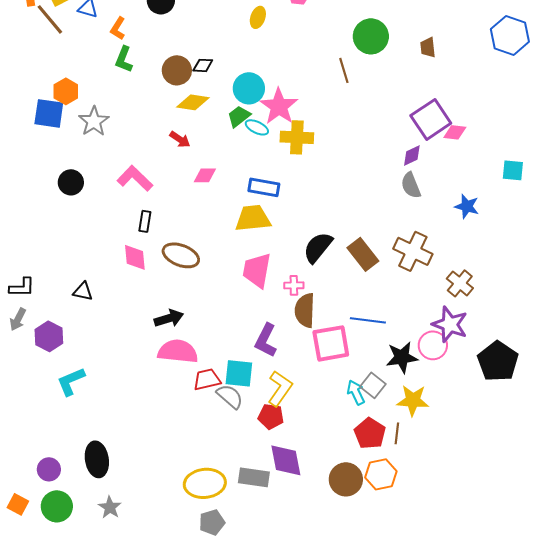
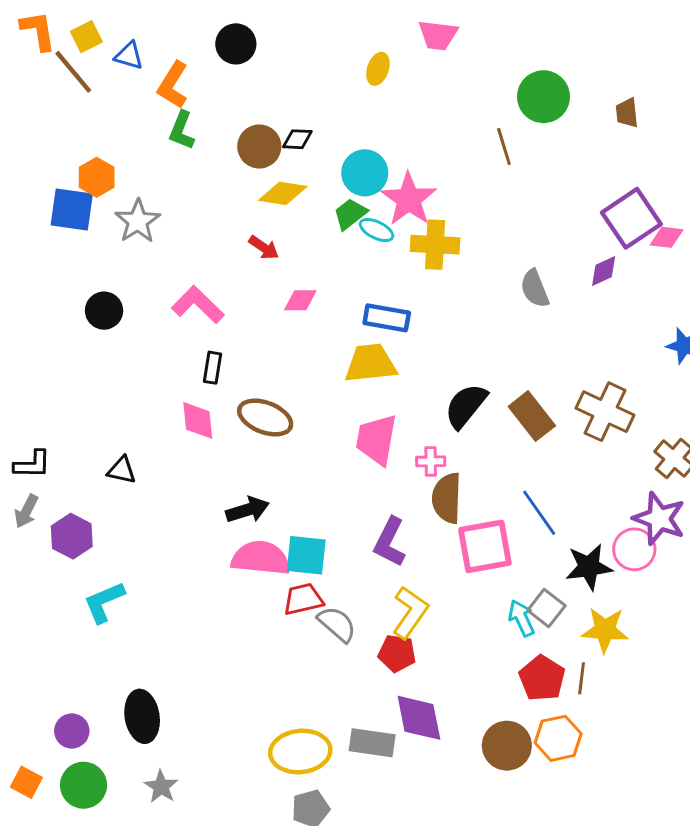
orange L-shape: (118, 28) -> (173, 85), size x1.4
gray semicircle: (411, 185) -> (535, 289), moved
blue line: (368, 320) -> (539, 513), turned 48
cyan square: (239, 373) -> (306, 555), moved

